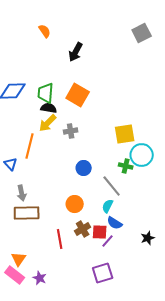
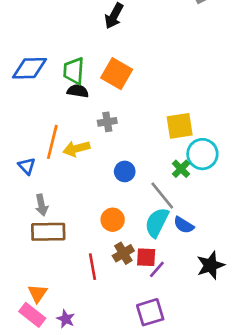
yellow arrow: (48, 123) -> (76, 149), moved, turned 30
green cross: (126, 166) -> (181, 169), turned 32
cyan semicircle: (108, 206) -> (157, 222), size x1.6
blue semicircle: (115, 223) -> (184, 225), moved
black star: (148, 238) -> (210, 265), size x1.5

